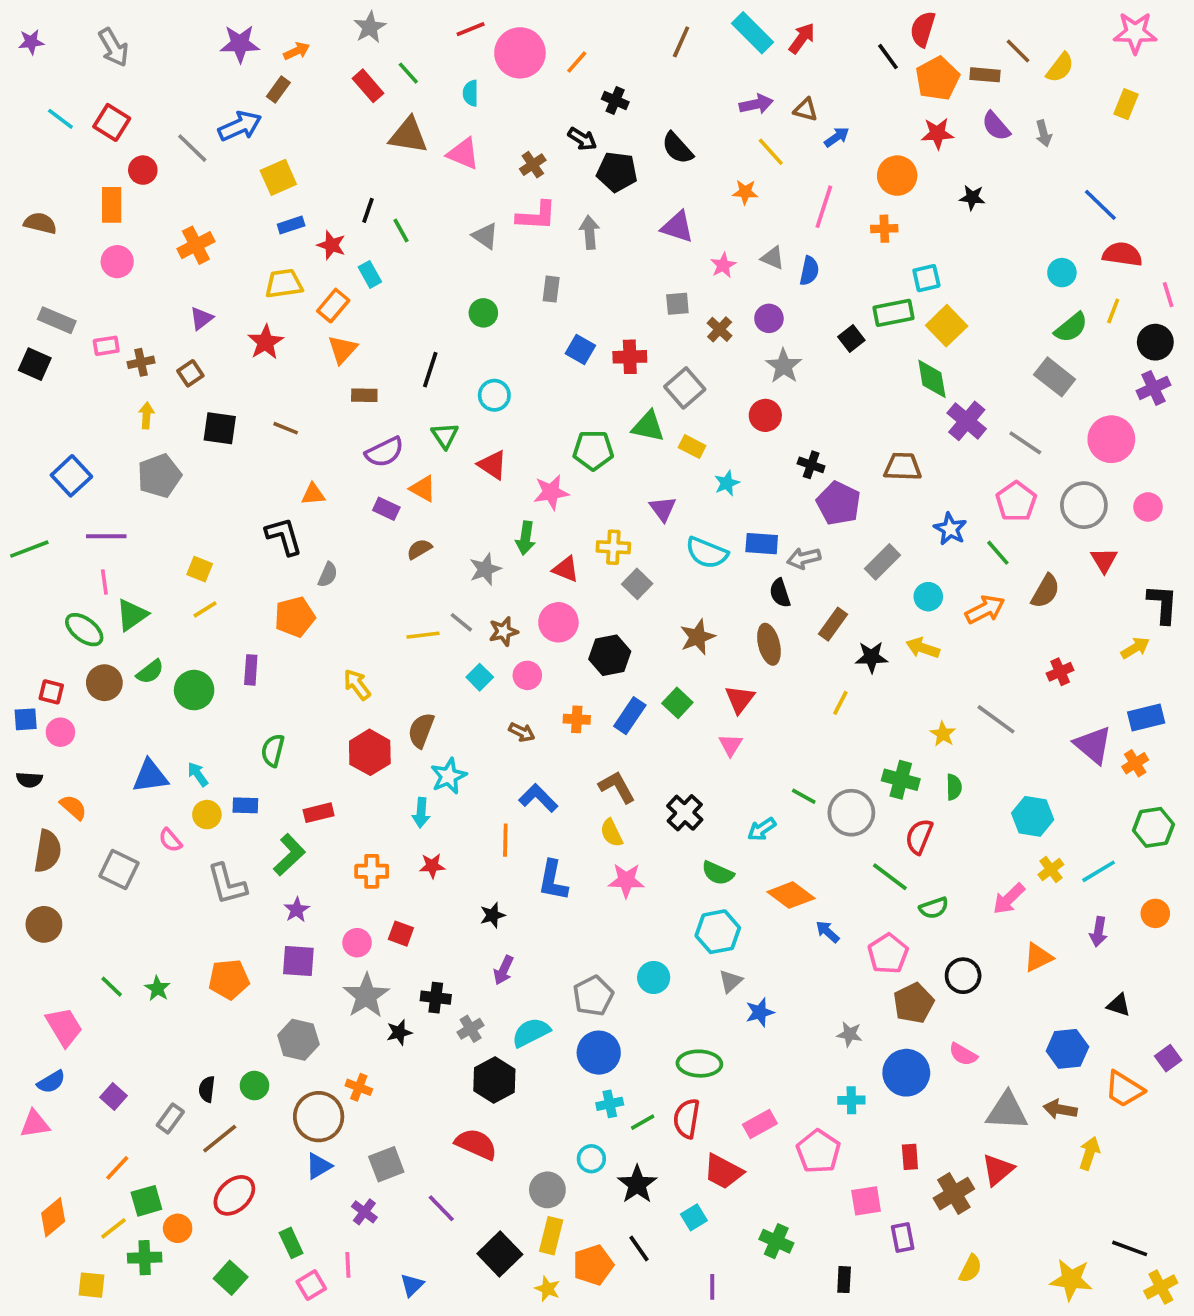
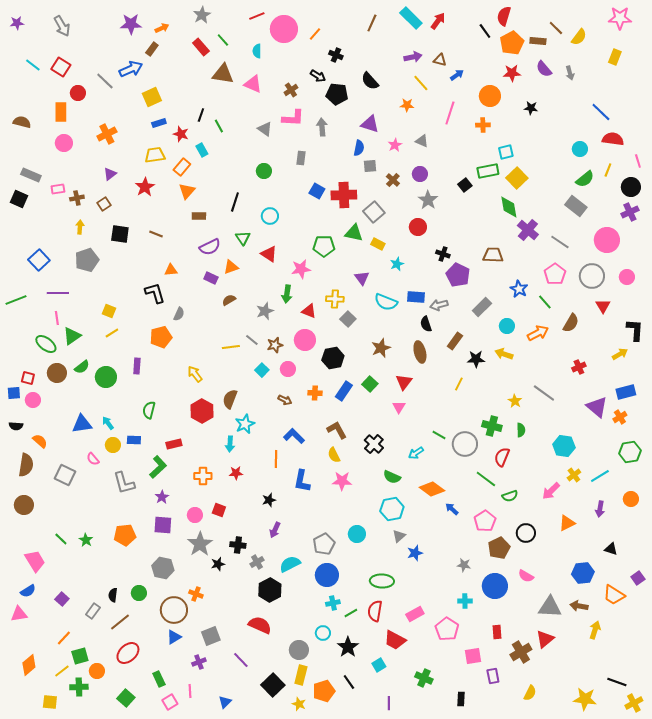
blue semicircle: (809, 271) -> (359, 148), moved
red cross: (630, 357) -> (344, 195), size x1.4
orange triangle: (423, 489) -> (231, 267), turned -49
purple cross: (364, 1212) -> (199, 662), turned 32

